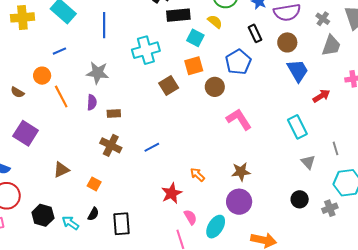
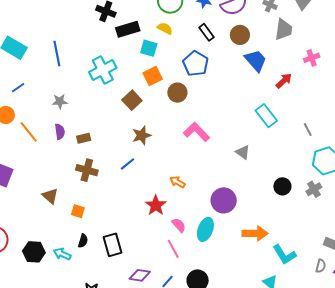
gray star: (98, 73) -> (60, 101), size x0.7
pink L-shape: (239, 119) -> (197, 132), moved
gray triangle: (308, 162) -> (243, 152), moved
brown triangle: (61, 170) -> (50, 196), moved, turned -42
brown star: (241, 172) -> (142, 135), moved

